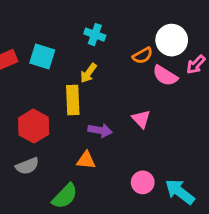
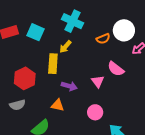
cyan cross: (95, 35) -> (73, 21), size x1.5
pink semicircle: (165, 76) -> (116, 69), moved
pink circle: (143, 182) -> (95, 112), moved

